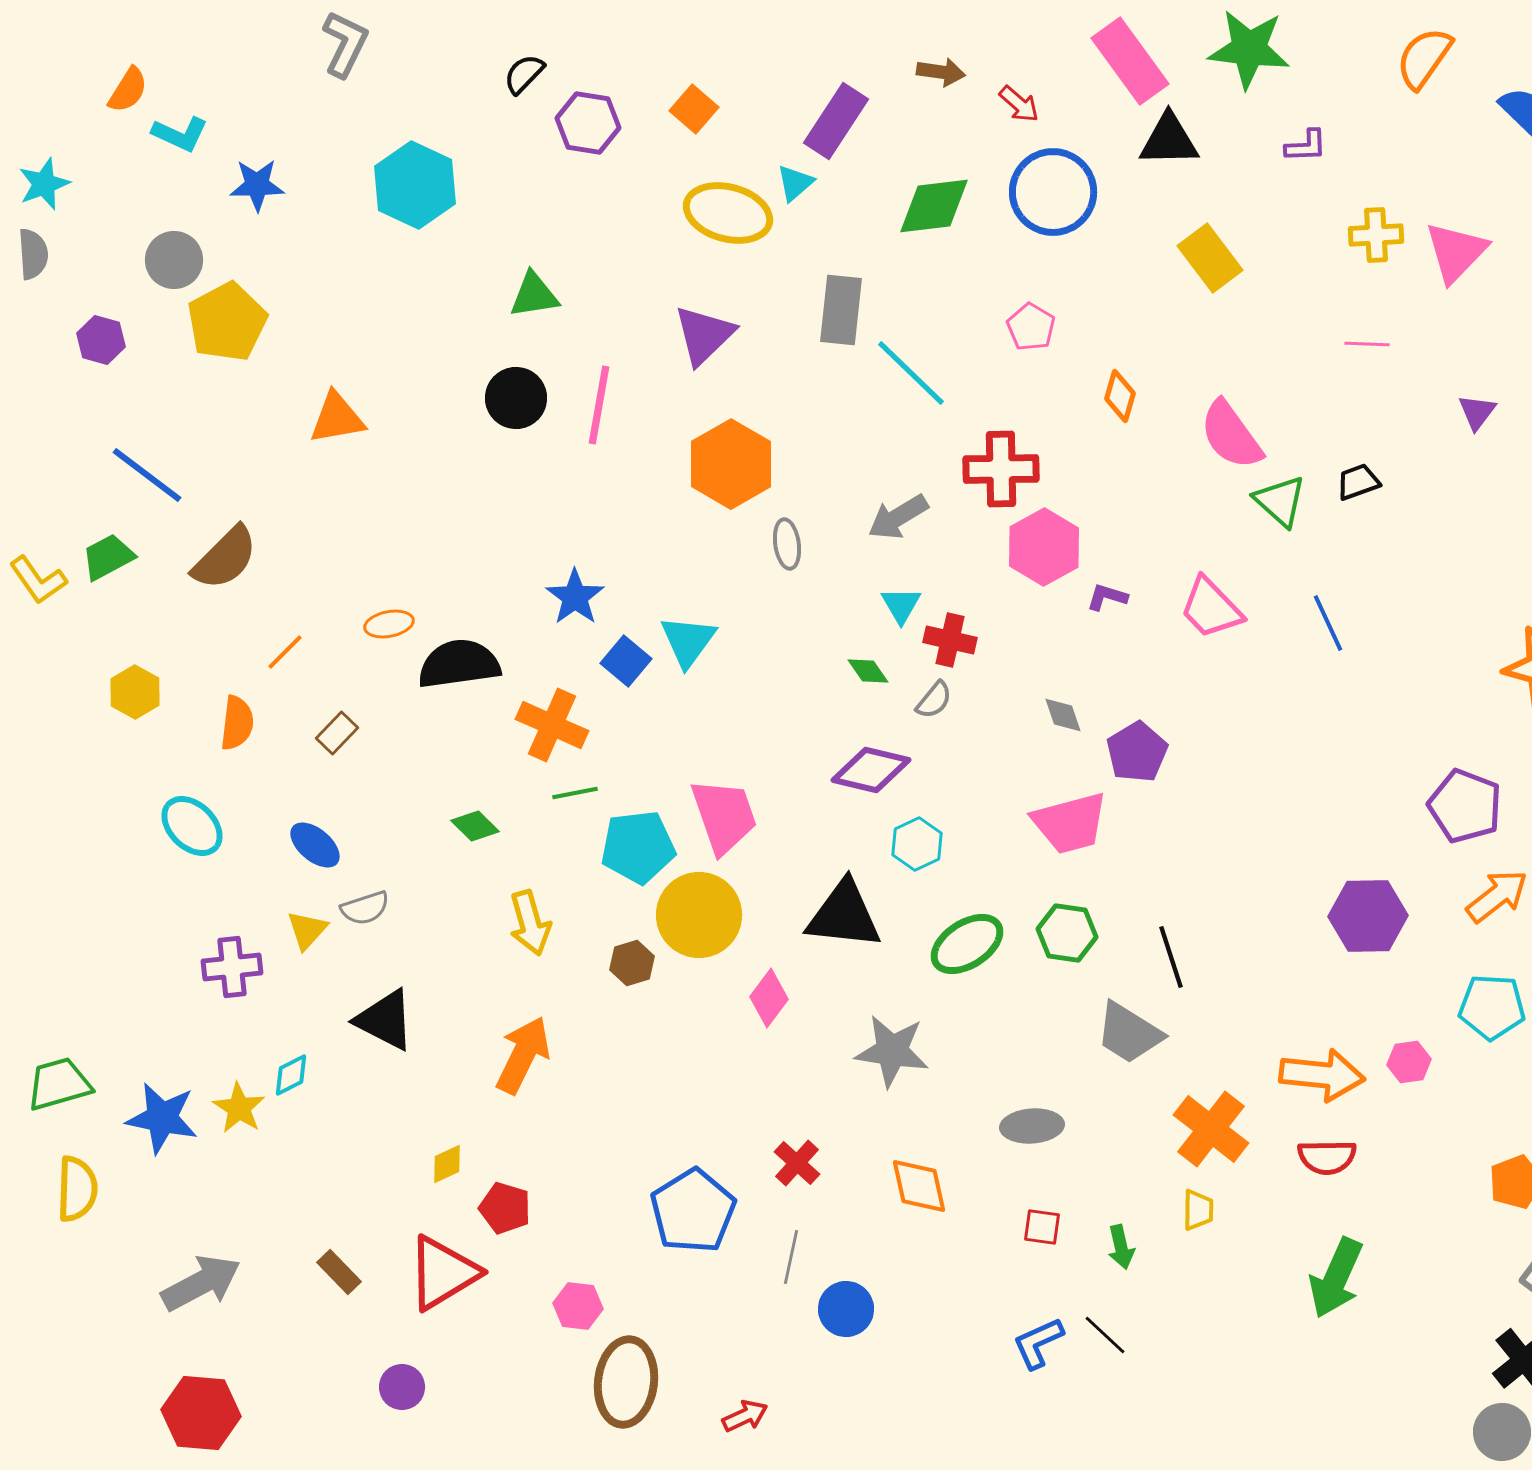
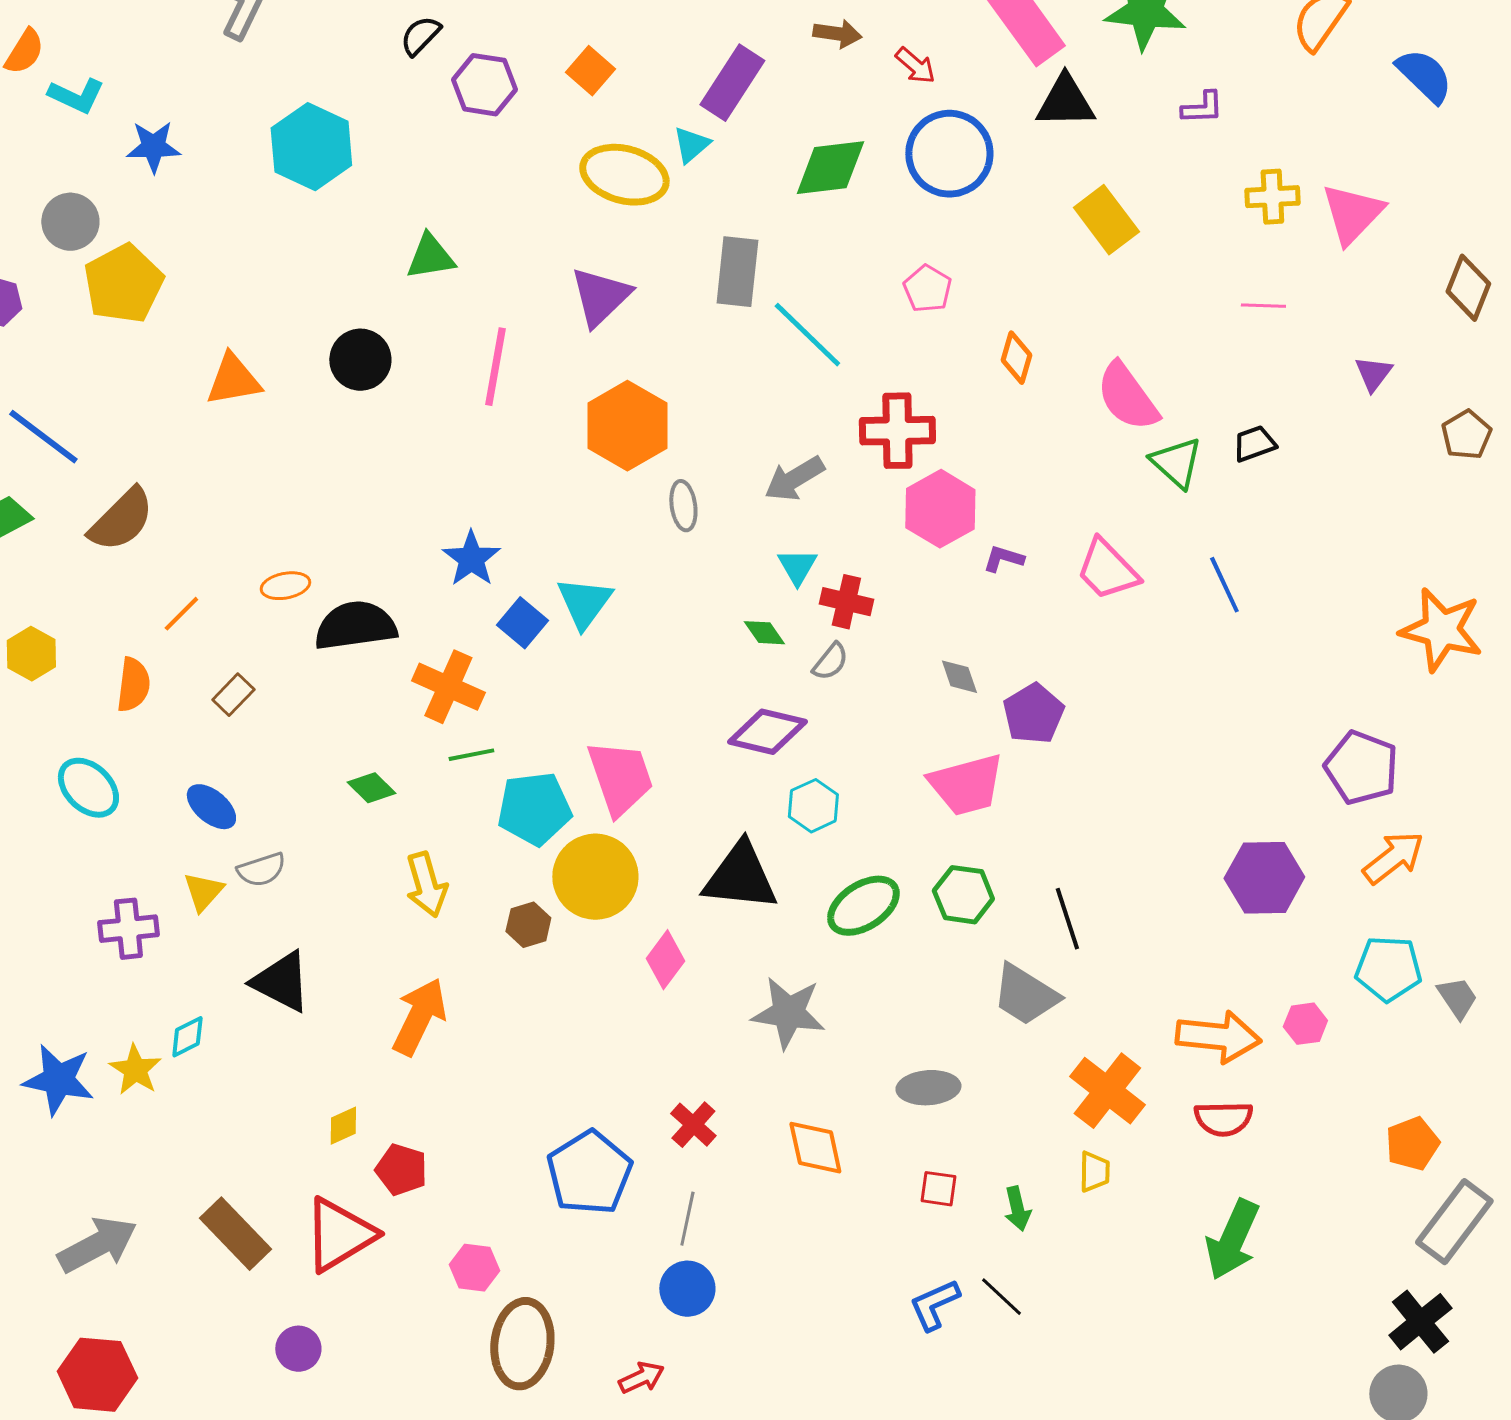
black circle: (516, 398) -> (360, 360), moved
brown rectangle: (339, 1272) -> (235, 1234), size x1.6
blue circle: (846, 1309) -> (687, 1289), moved

